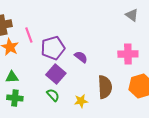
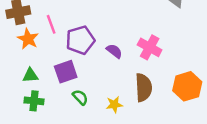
pink cross: (128, 54) -> (150, 47), moved, turned 30
purple square: (56, 74) -> (66, 72), moved, turned 30

